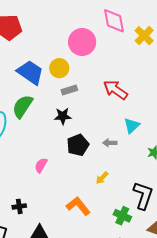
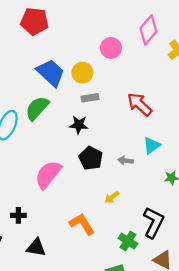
pink diamond: (114, 21) -> (148, 30), turned 44
pink circle: (82, 42) -> (111, 48), size x0.7
black pentagon: (78, 145) -> (91, 158), turned -30
pink semicircle: (41, 165) -> (48, 174), size x1.8

